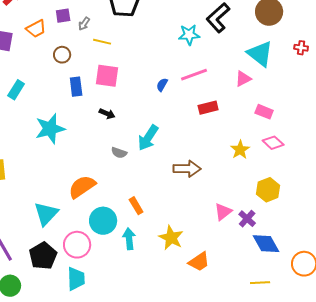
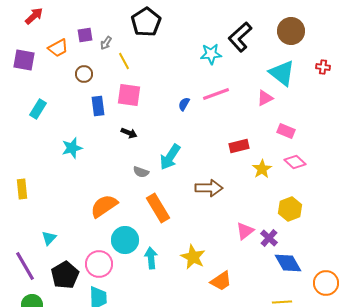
yellow line: (102, 42) -> (124, 61), turned 48
red rectangle: (208, 108) -> (239, 146), moved
cyan star: (50, 129) -> (72, 148), size x0.7
orange rectangle: (136, 206) -> (158, 208), moved, size x1.6
cyan triangle: (46, 214) -> (49, 238), moved, size x0.6

